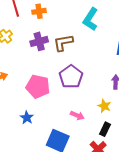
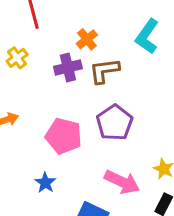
orange cross: (39, 11) -> (87, 39), moved, turned -32
pink arrow: (77, 115) -> (122, 182), size x1.6

